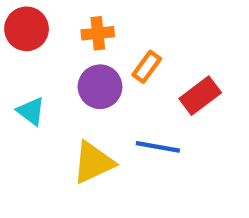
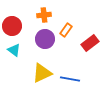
red circle: (27, 29) -> (12, 26), moved
blue line: (158, 147) -> (70, 79), moved

